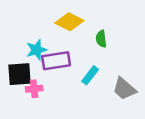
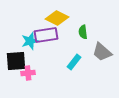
purple rectangle: (56, 61) -> (46, 35), moved
gray trapezoid: (124, 89) -> (102, 52), moved

